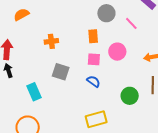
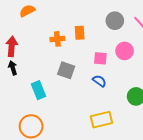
gray circle: (106, 13) -> (115, 21), moved
orange rectangle: (93, 36) -> (80, 33), moved

